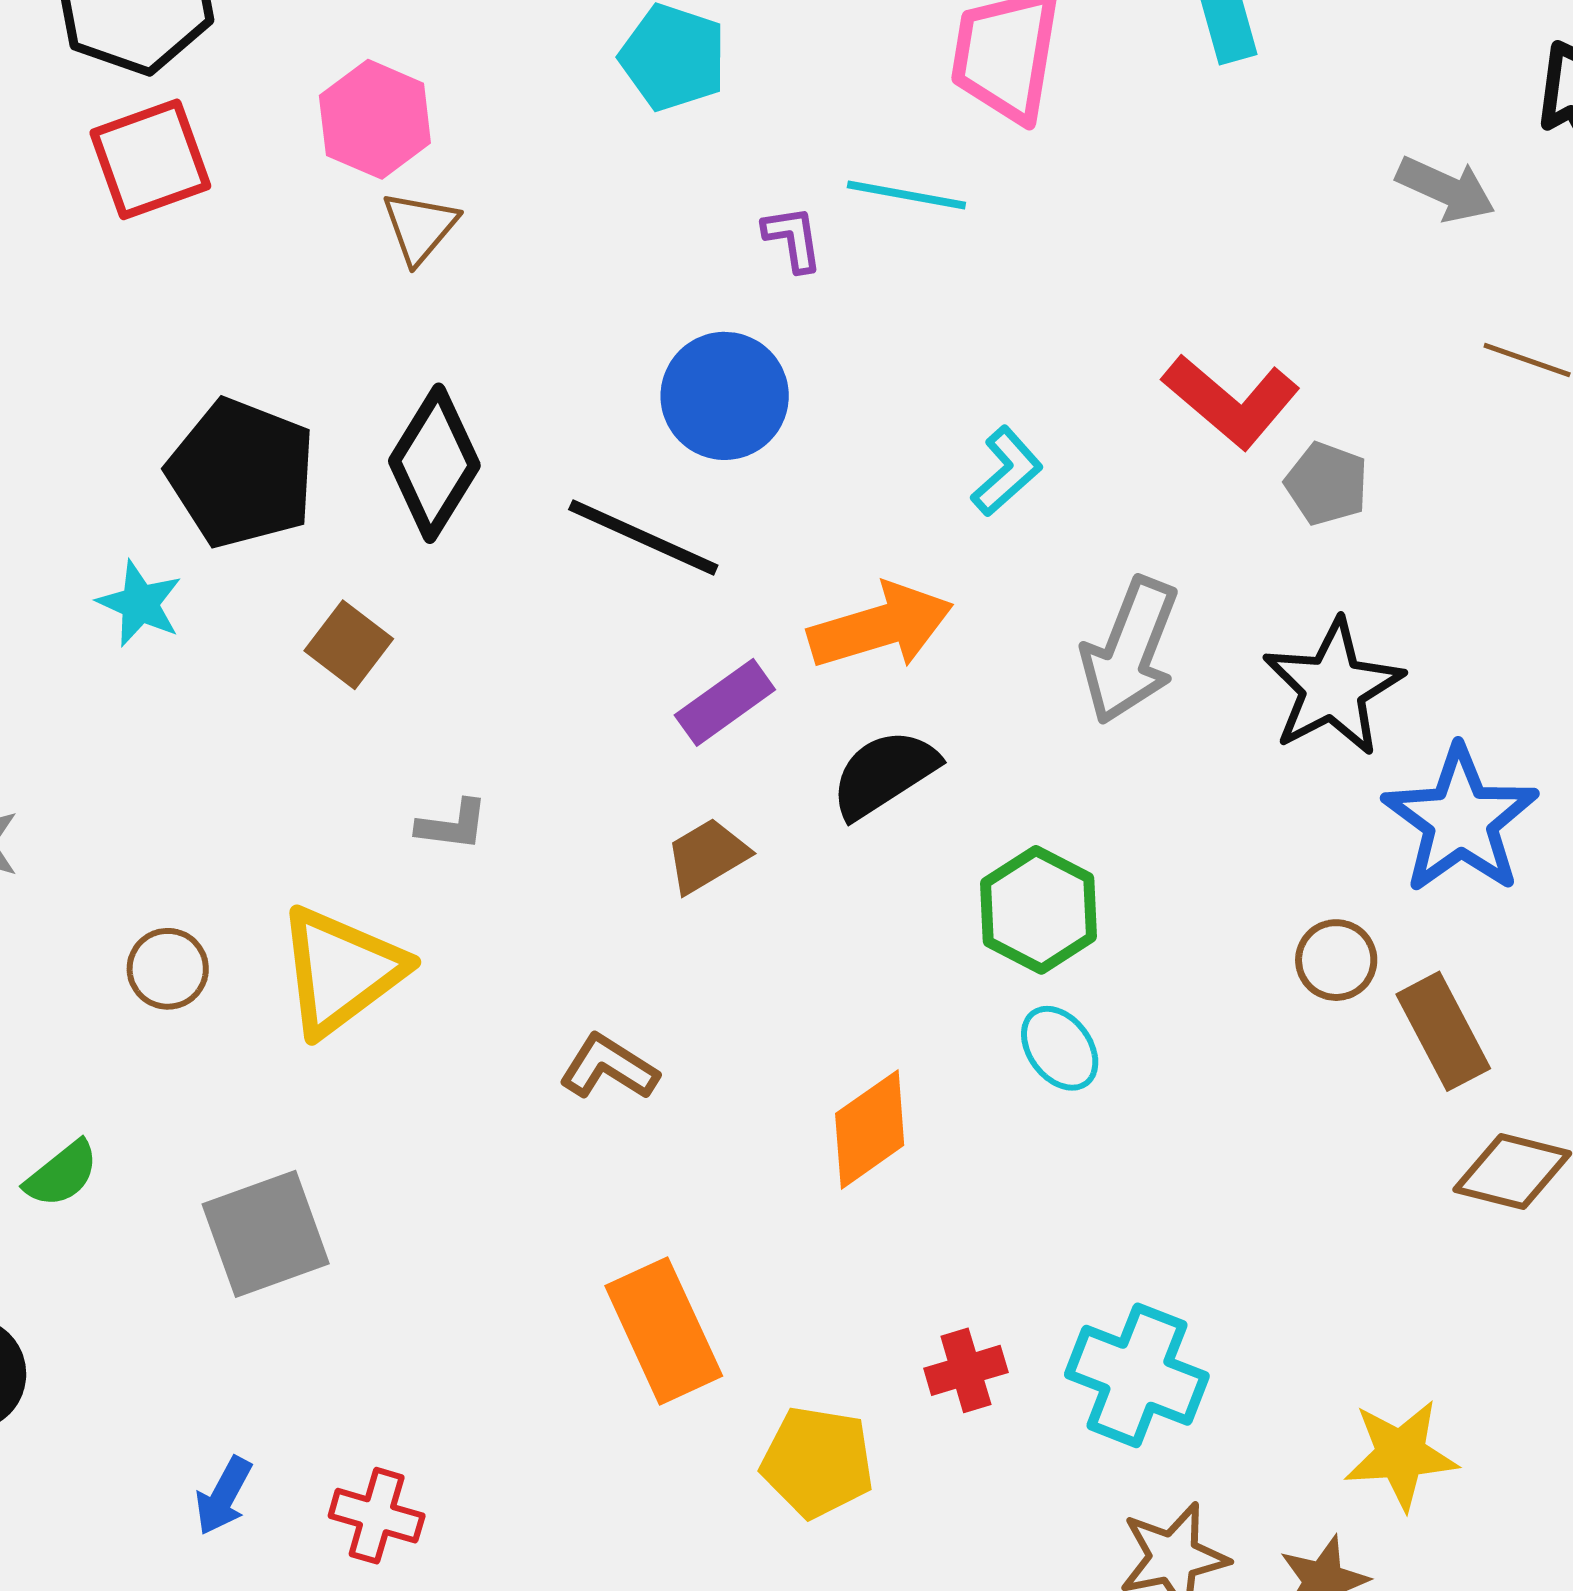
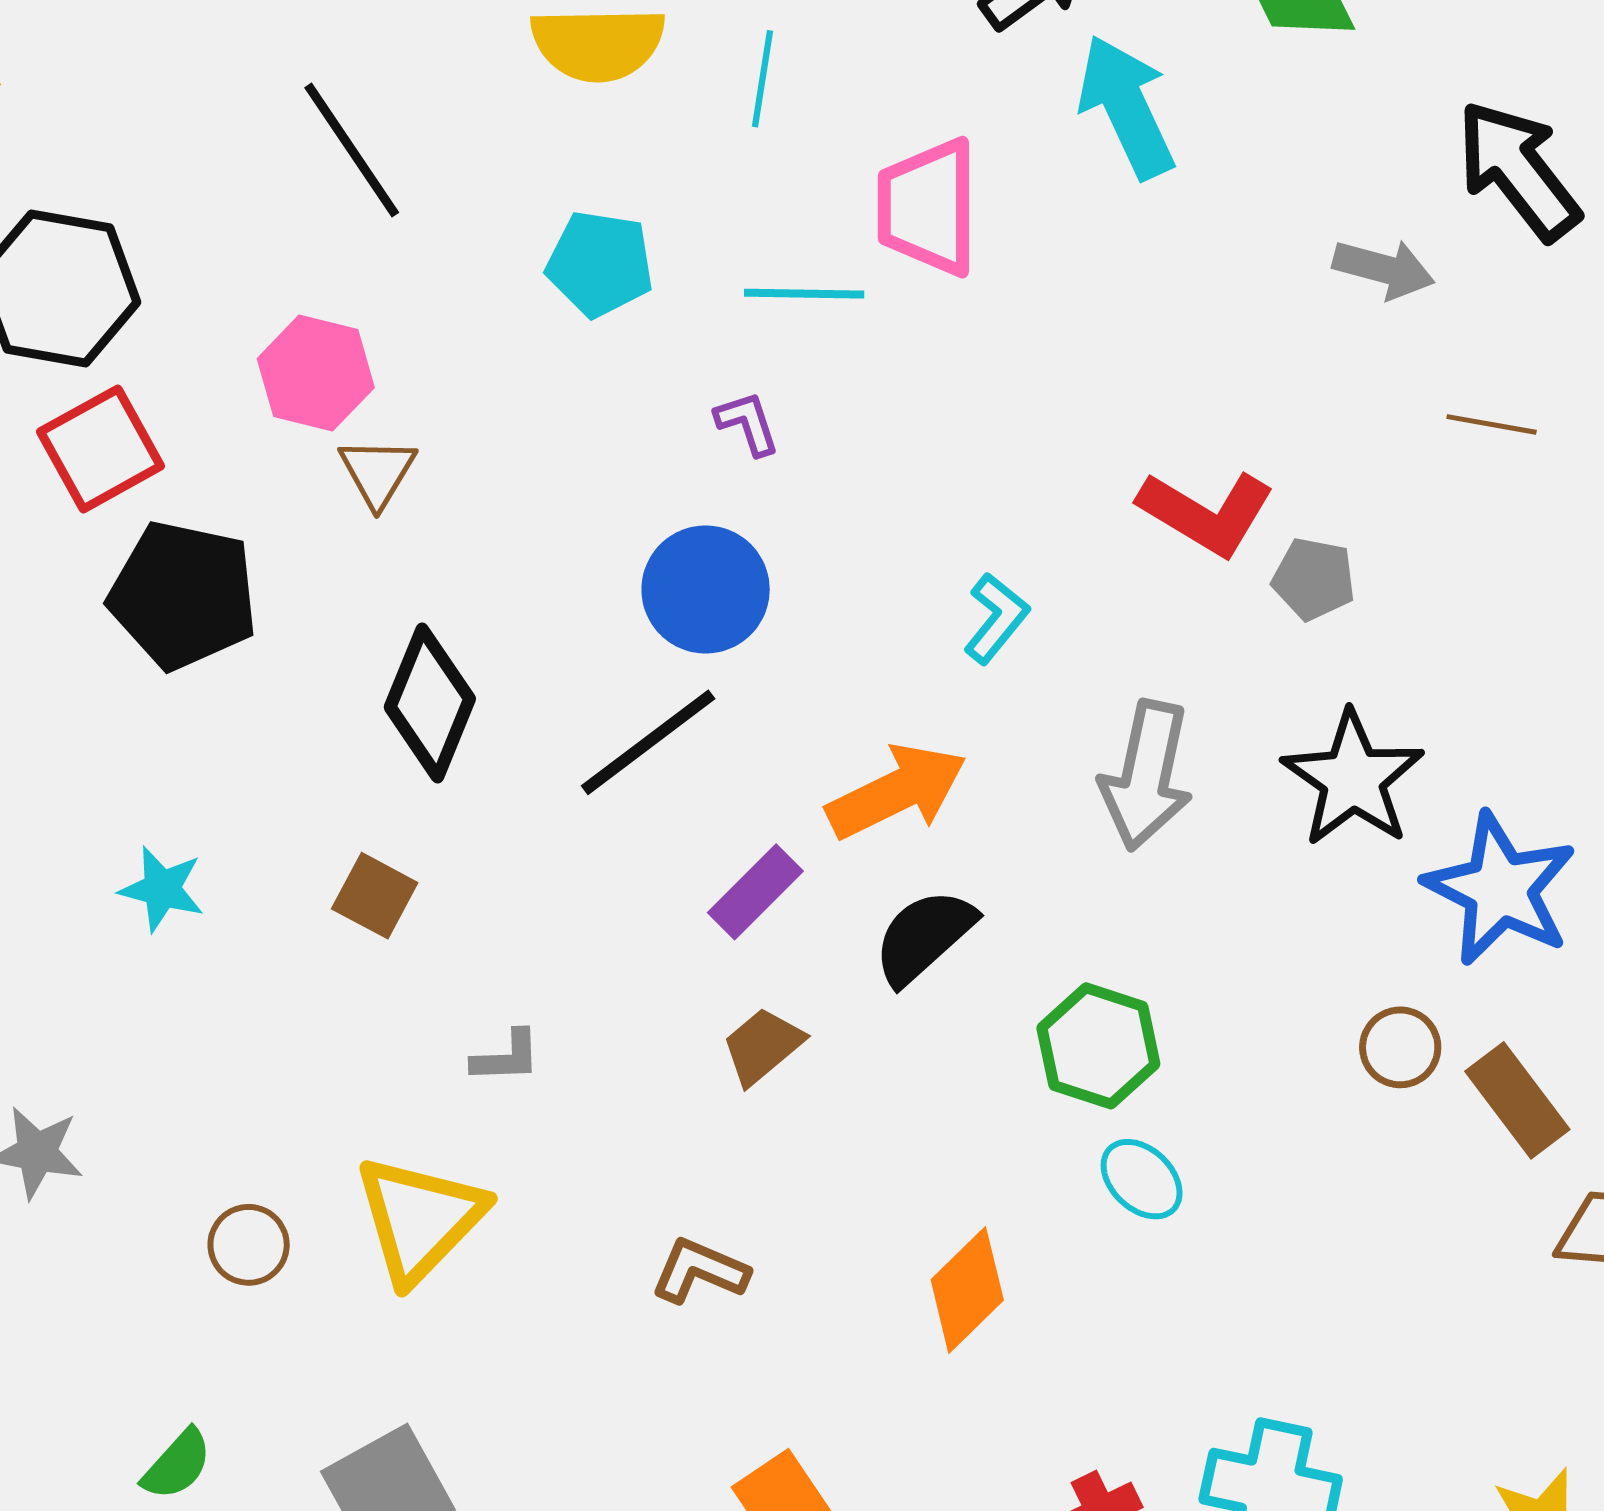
cyan line: (906, 195) -> (804, 294), moved
black pentagon: (241, 473) -> (183, 595), moved
black line: (643, 537) -> (648, 742), turned -52

